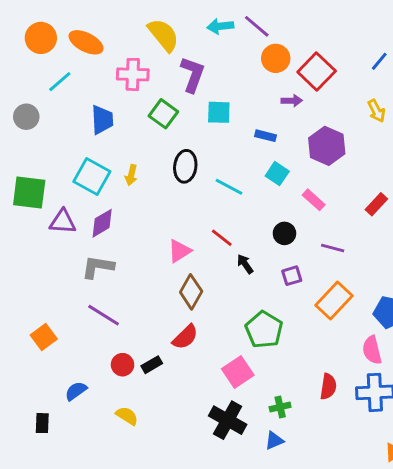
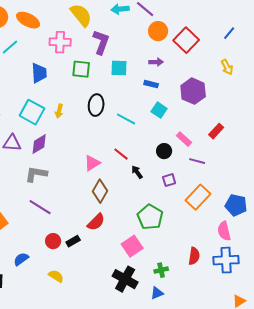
purple arrow: (292, 101) -> (156, 62), moved
green square: (163, 114) -> (81, 69), turned -30
pink rectangle: (314, 200) -> (184, 139), moved
red rectangle: (376, 204) -> (216, 131), moved

